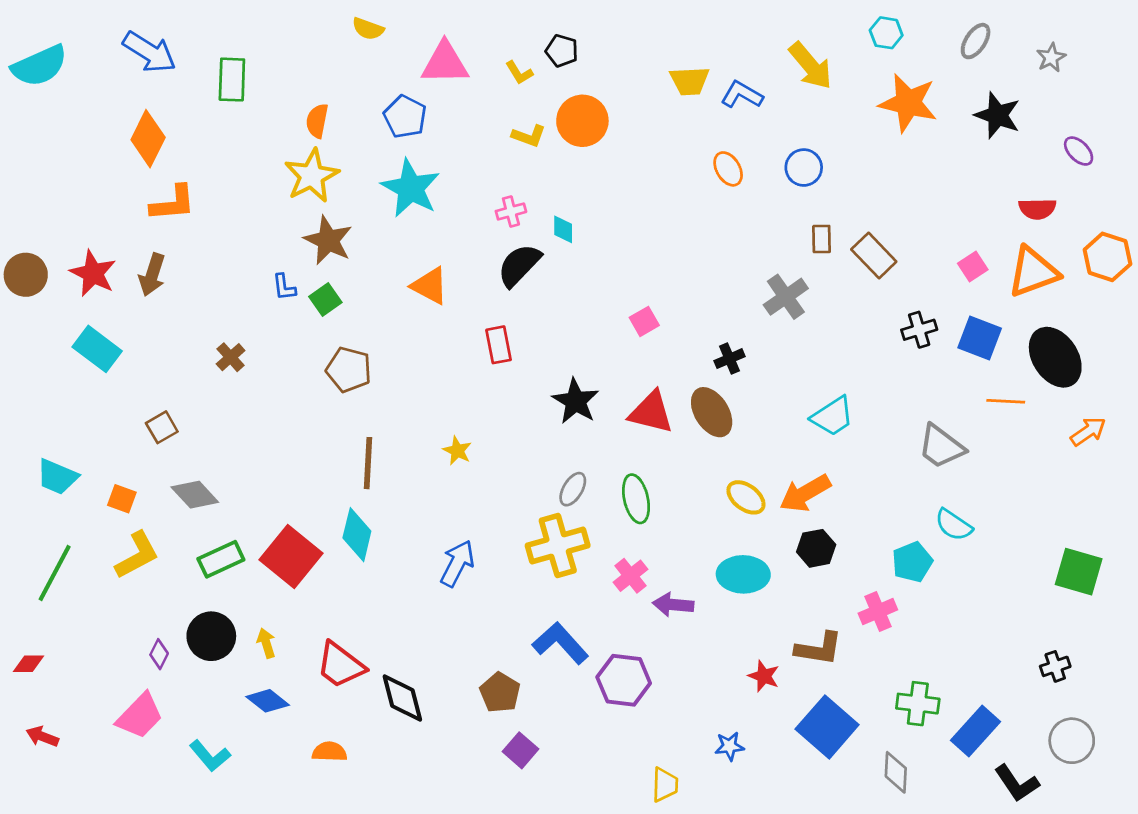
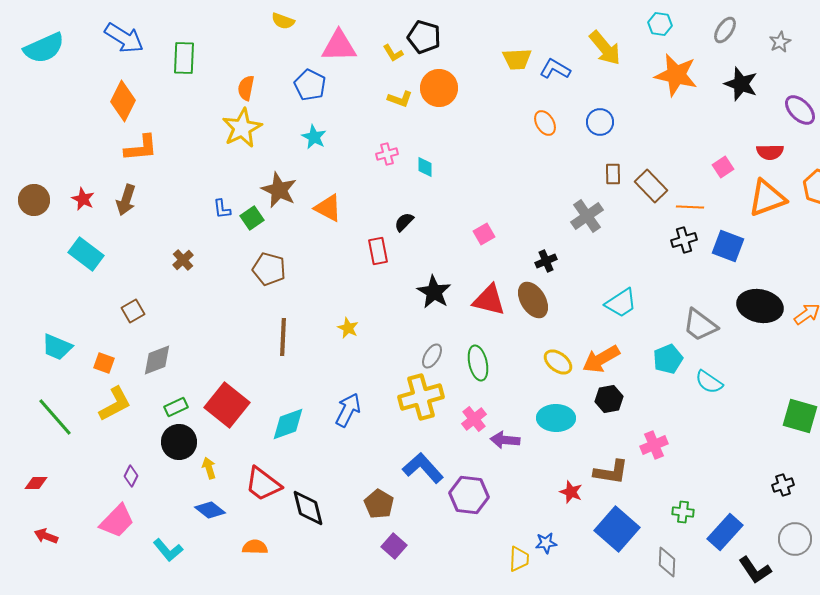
black pentagon: (562, 51) -> (424, 37), size x1.4
purple ellipse: (1079, 151) -> (800, 110), size x1.4
cyan star: (411, 188) -> (314, 137), size x0.6
brown star: (328, 240) -> (279, 190), moved
black semicircle: (519, 265) -> (404, 222), moved, size x0.6
pink square: (973, 266) -> (723, 167), moved
red star: (93, 273) -> (83, 199), size x0.7
black ellipse: (1055, 357) -> (760, 306), moved, turned -45
orange line: (1006, 401) -> (690, 207), moved
gray diamond: (195, 495) -> (157, 360), turned -68
cyan diamond: (357, 535) -> (288, 424), moved, turned 57
green rectangle: (221, 559) -> (176, 407), size x0.7
cyan pentagon: (912, 562) -> (668, 359), moved
green line: (55, 573) -> (55, 417), turned -69
black circle: (211, 636) -> (179, 442), moved
green cross: (918, 704) -> (683, 512), size x0.7
yellow trapezoid: (665, 785) -> (519, 559), moved

